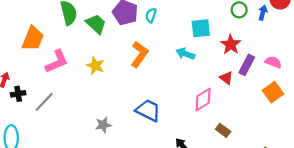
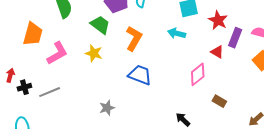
green trapezoid: (96, 24) -> (100, 25), moved
gray line: (44, 102) -> (50, 92), turned 30
blue trapezoid: (148, 110) -> (140, 75), moved

